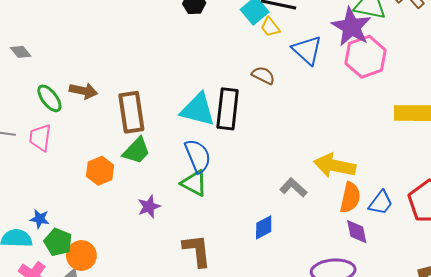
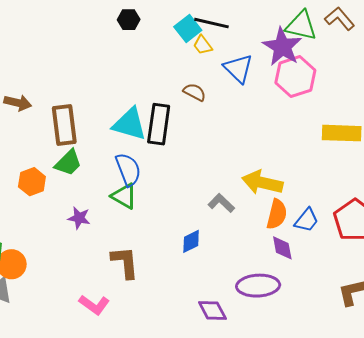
purple star: (149, 207) -> (79, 218), turned 30

